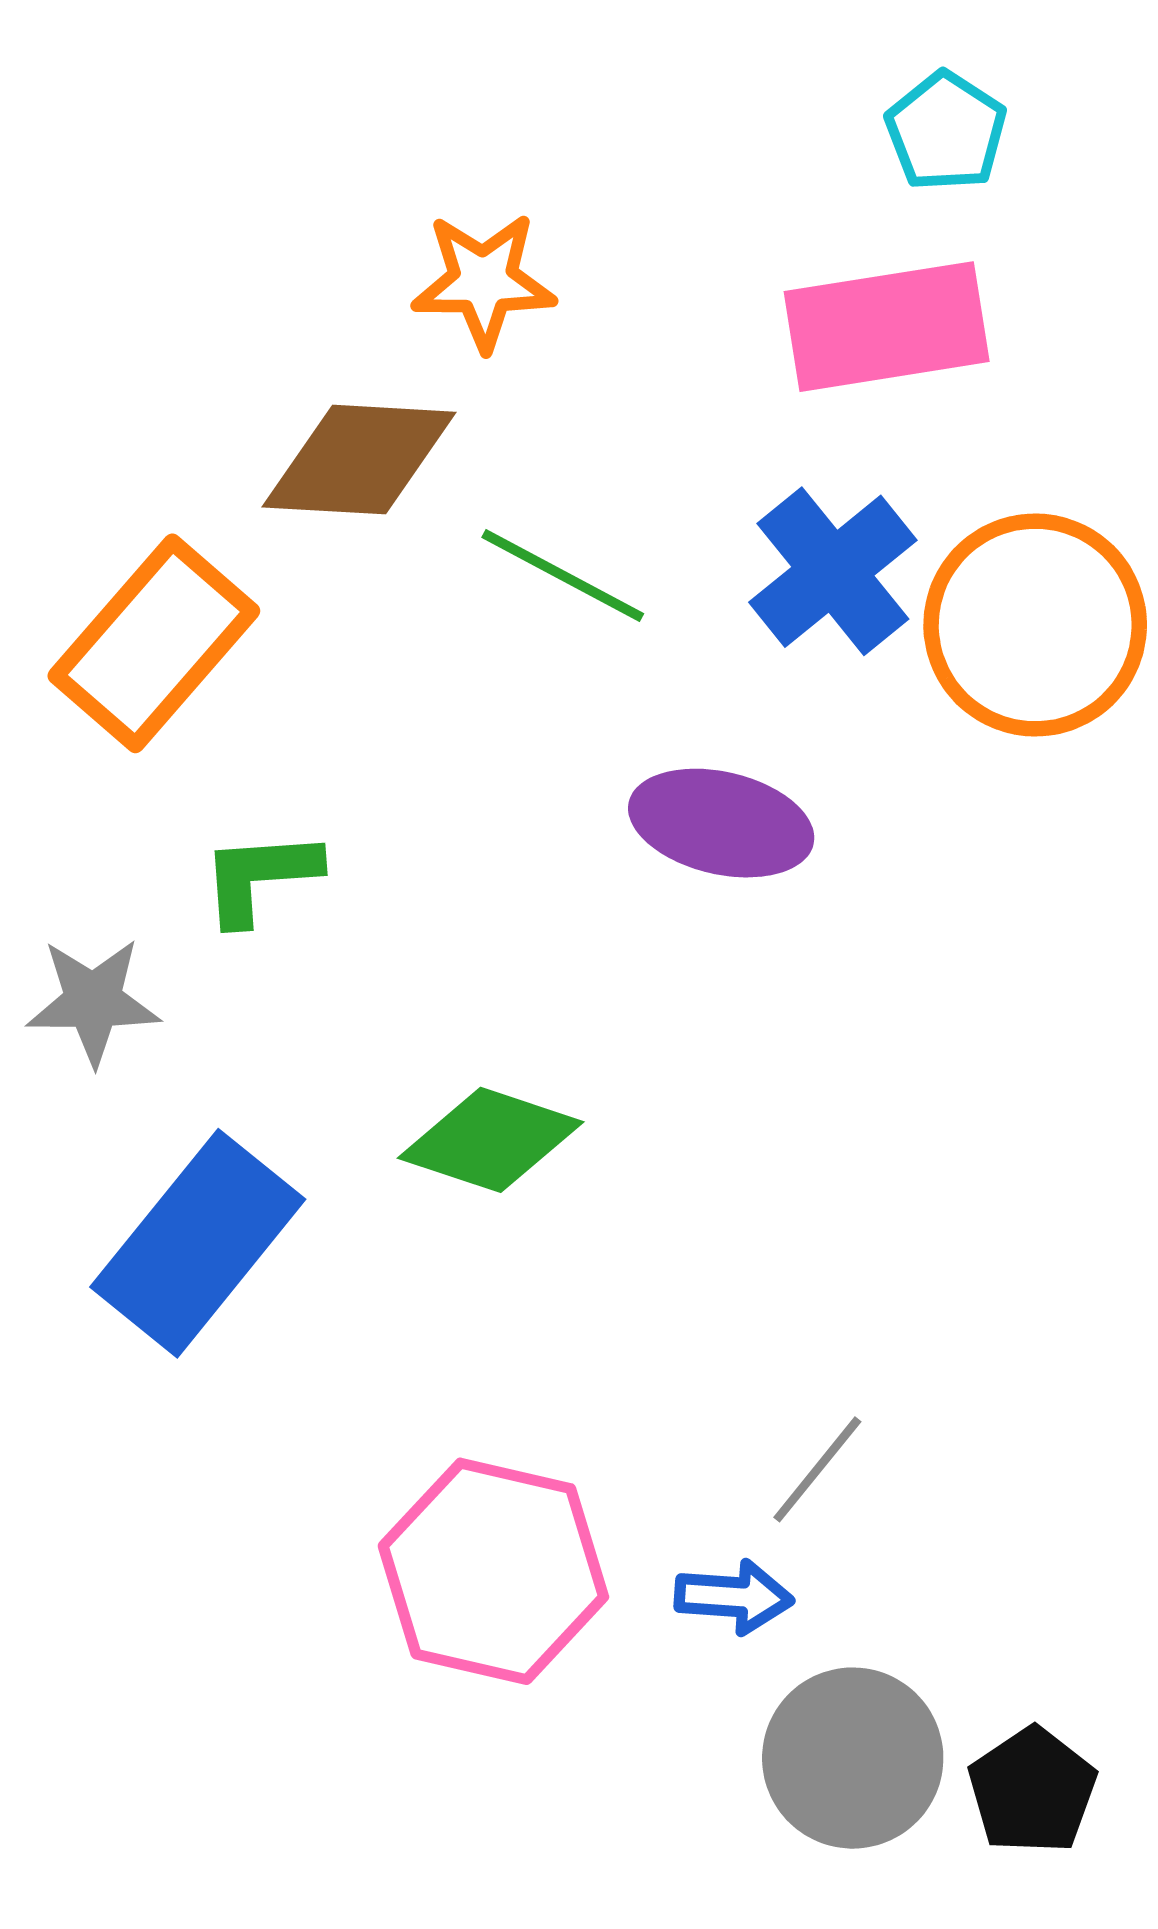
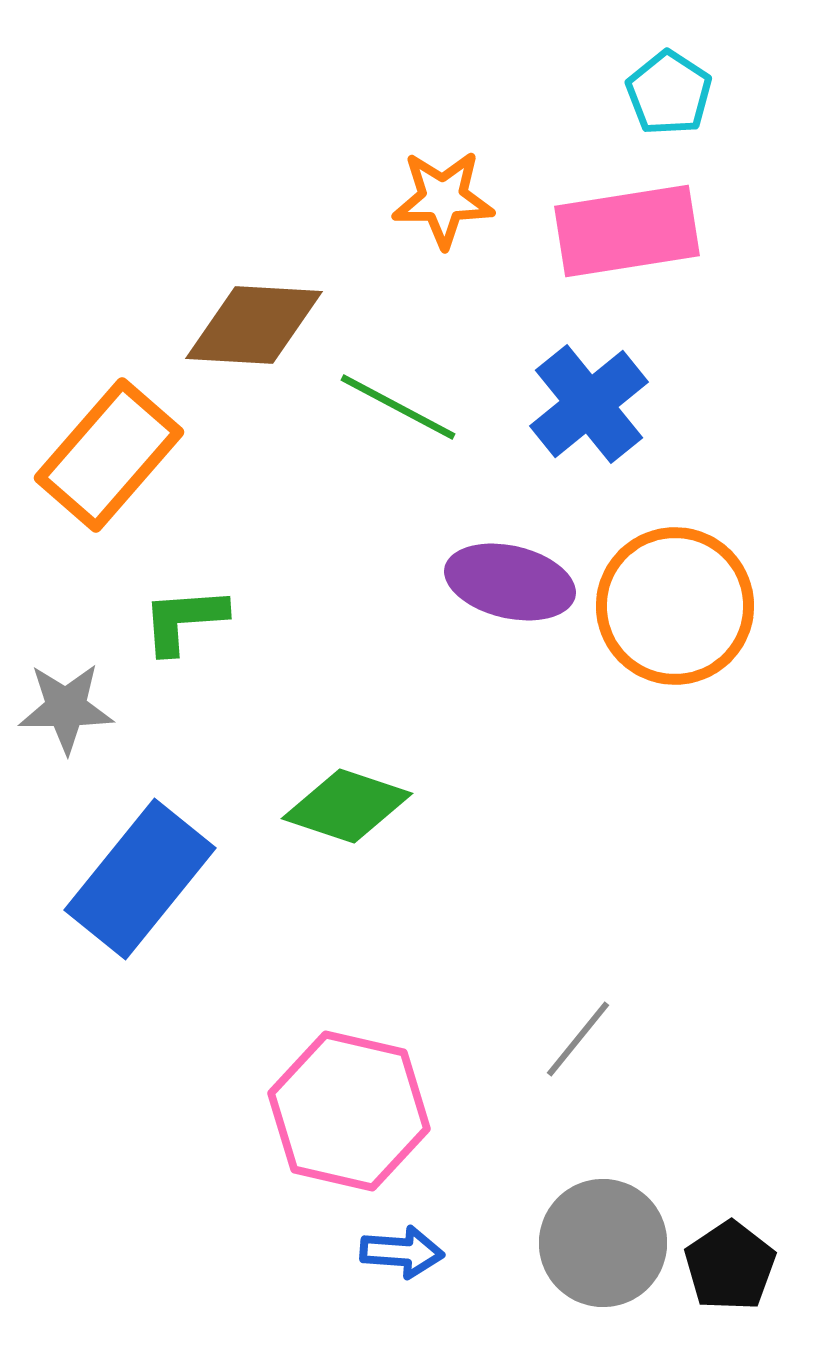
orange star: (484, 281) -> (443, 199), moved
orange circle: (1035, 625) -> (675, 606), moved
blue arrow: (734, 1597) -> (402, 1252), moved

